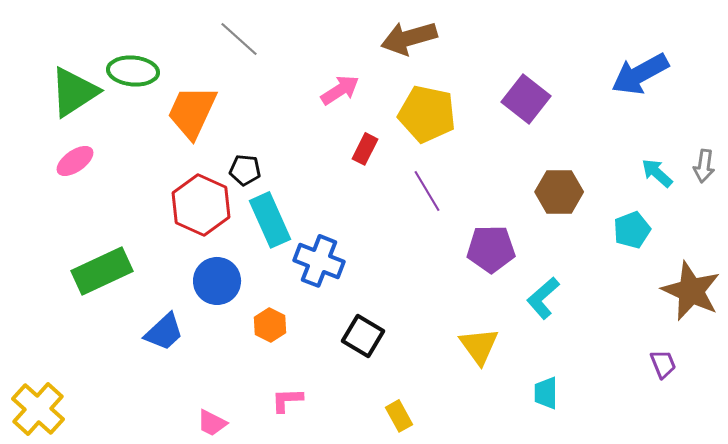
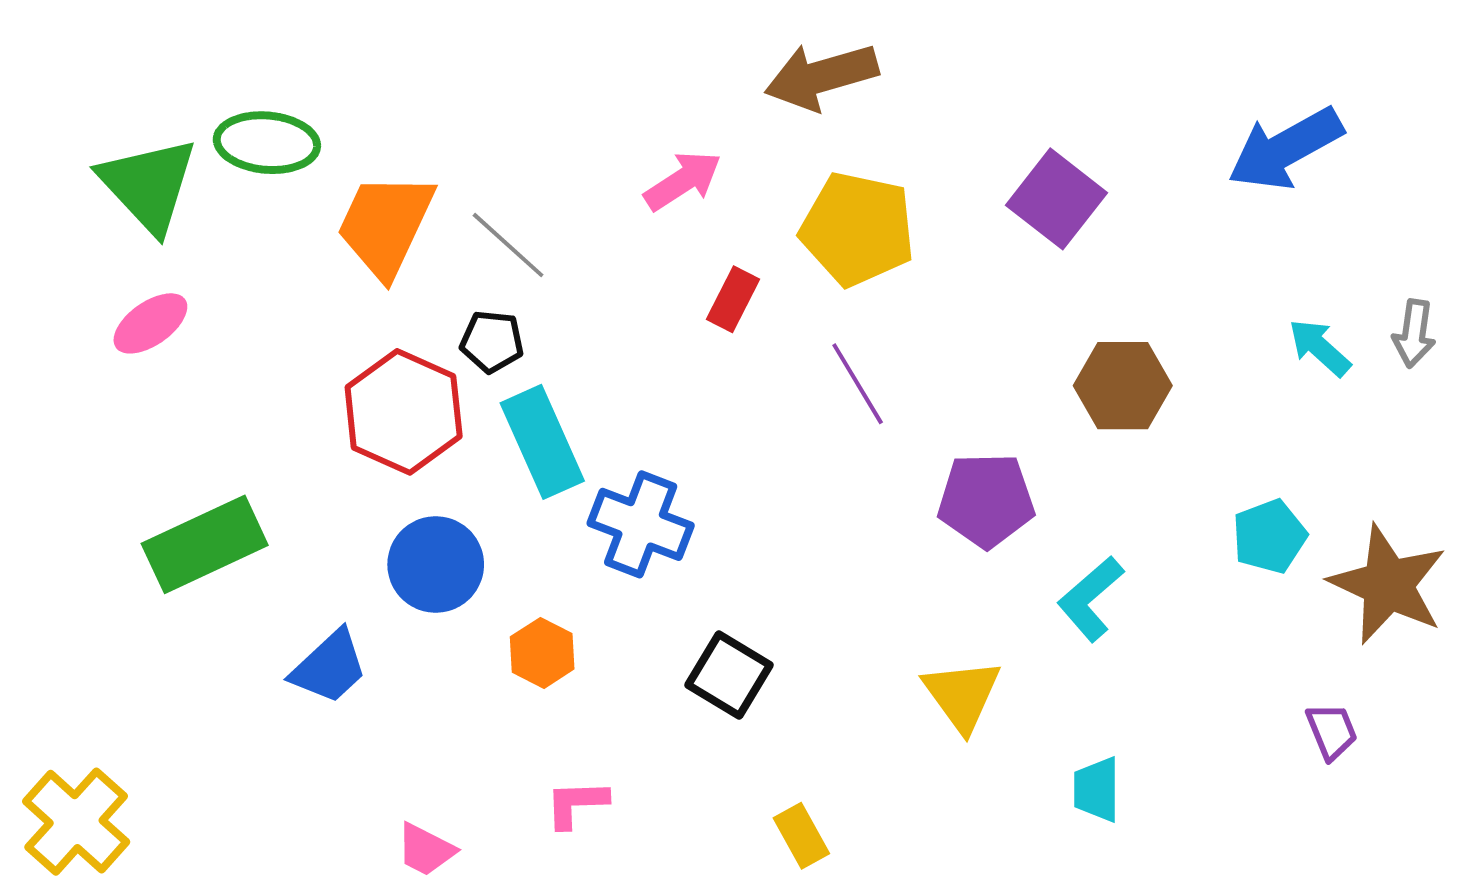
gray line: (239, 39) -> (508, 245), moved
green triangle: (74, 92) -> (148, 185), turned -40
cyan pentagon: (632, 230) -> (1269, 536), moved

